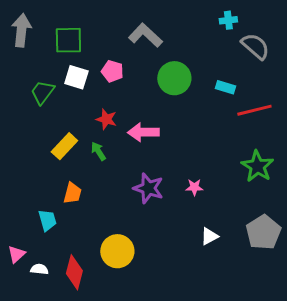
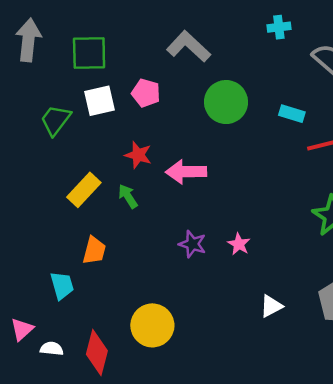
cyan cross: (228, 20) -> (279, 27), moved
white square: (76, 77) -> (99, 101), turned -30
pink star: (194, 187) -> (239, 244), moved, turned 30
purple star: (148, 188) -> (192, 244), size x0.7

